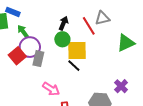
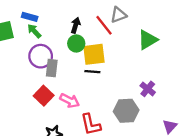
blue rectangle: (13, 12) -> (30, 17), moved
green arrow: (23, 31) -> (34, 31), moved
red square: (17, 56) -> (44, 96), moved
black line: (74, 66) -> (92, 72), turned -32

